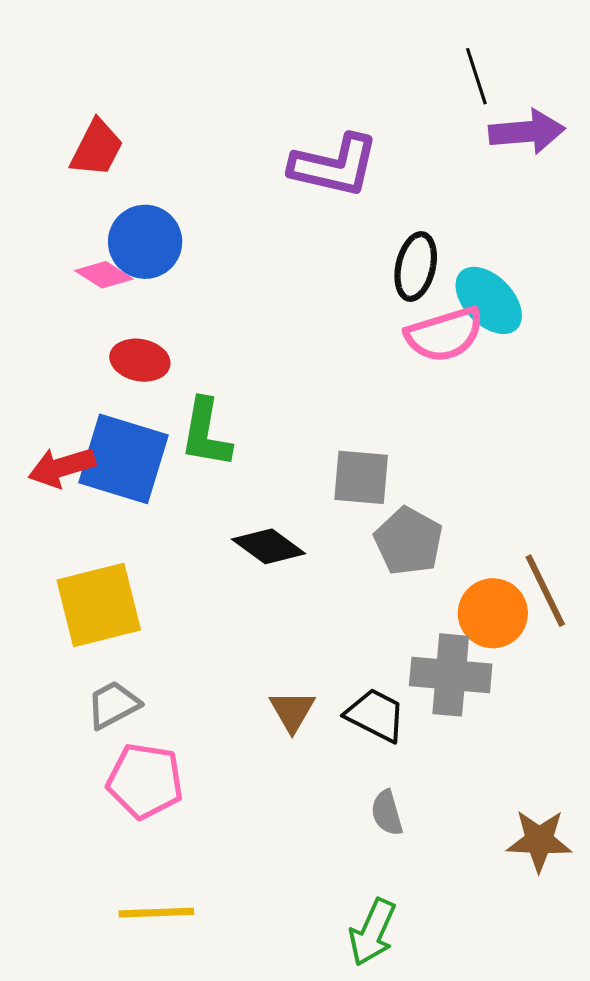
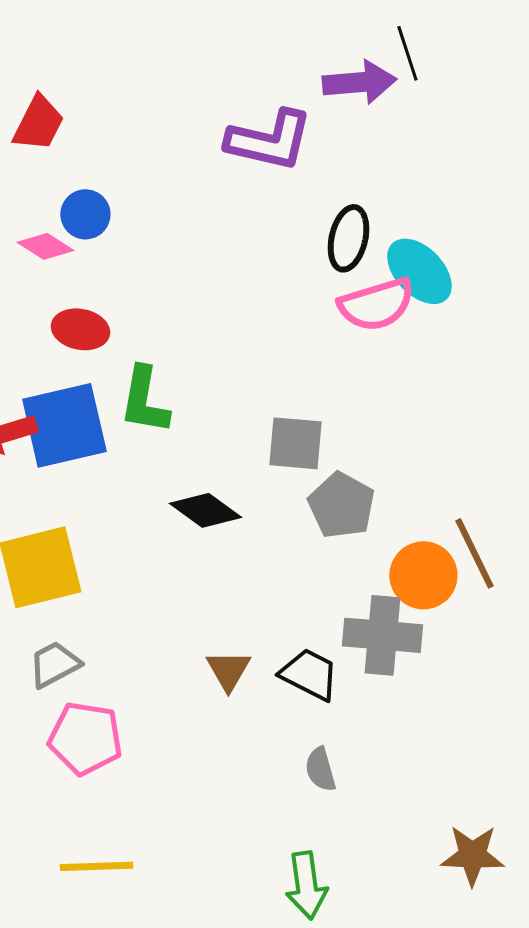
purple arrow: (527, 132) -> (359, 82), moved
blue circle: (145, 242) -> (85, 214), size x0.7
blue square: (123, 459) -> (64, 425), turned -30
brown star: (539, 841) -> (472, 855), moved
green arrow: (372, 932) -> (306, 885), turned -32

